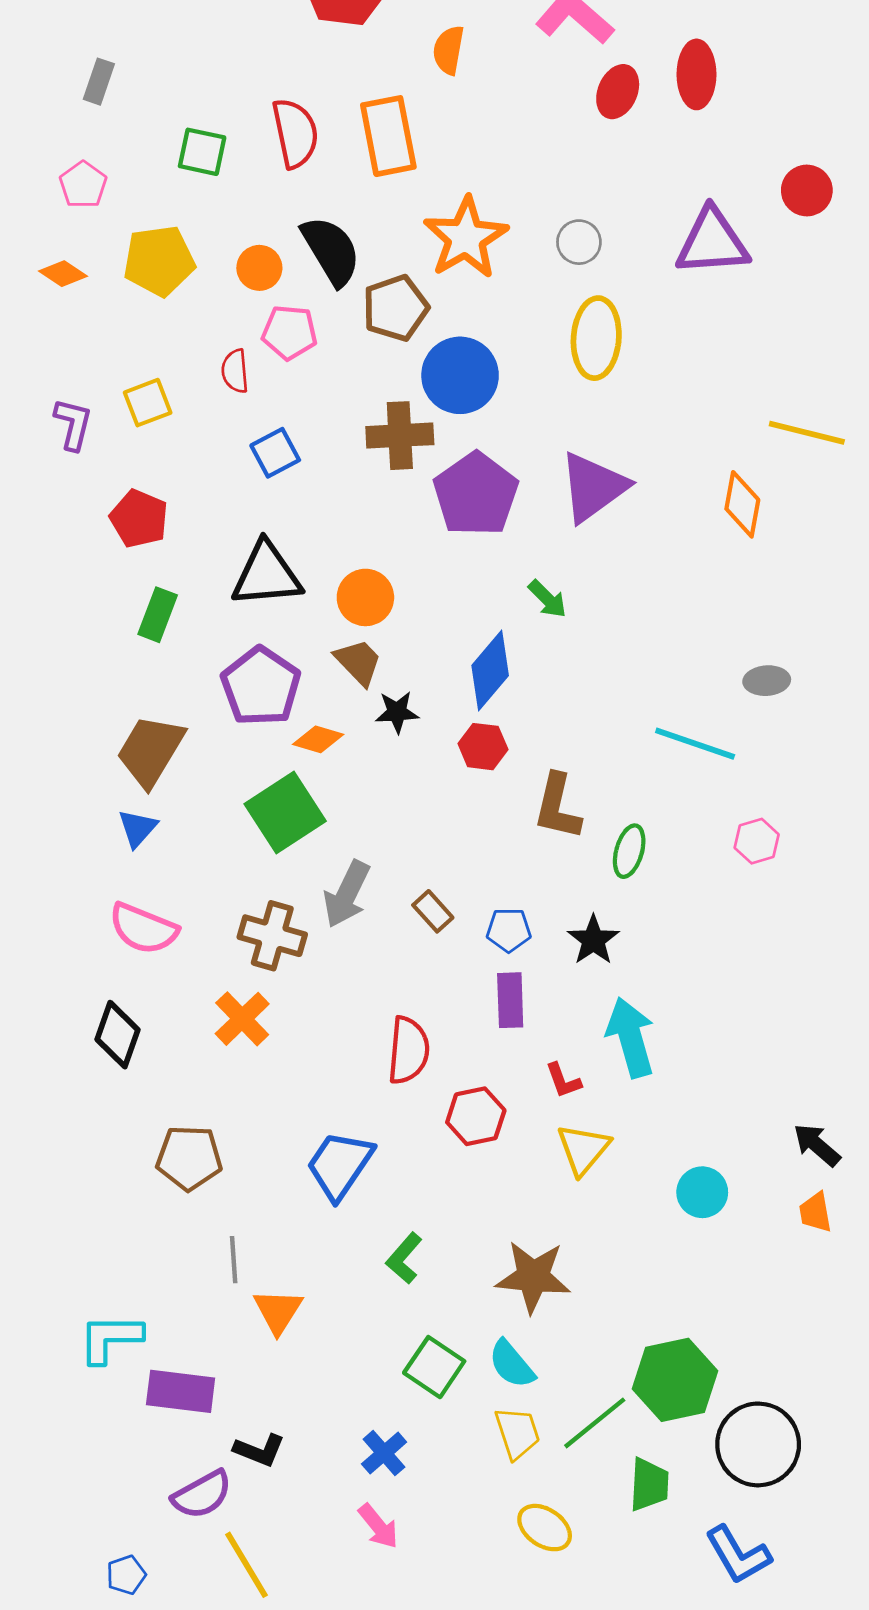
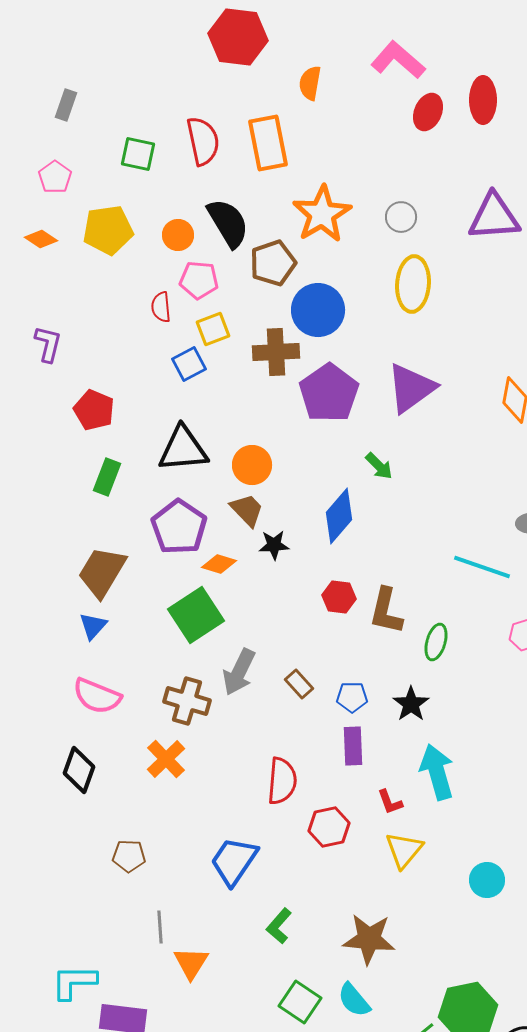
yellow square: (148, 403) -> (213, 329), moved
red hexagon: (483, 747) -> (339, 597), moved
brown pentagon: (189, 1158) -> (129, 856), size x0.7

